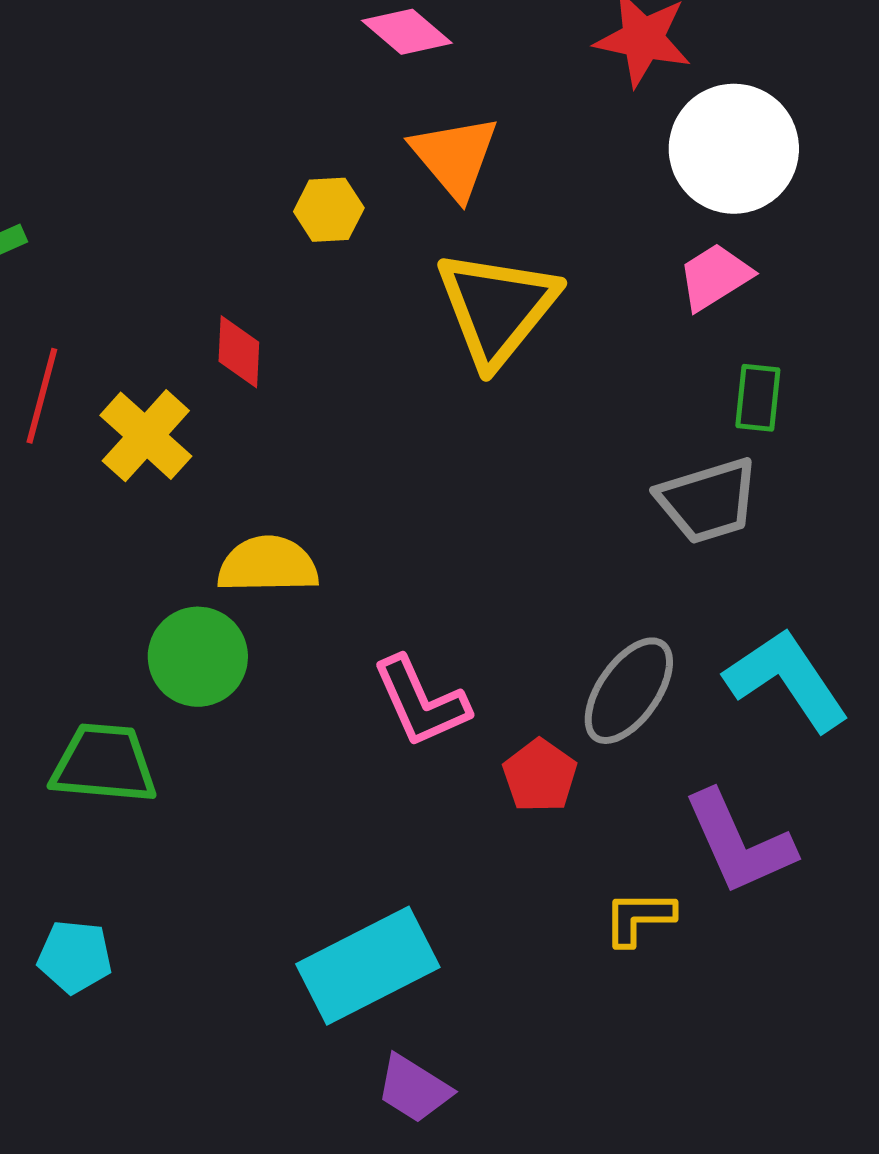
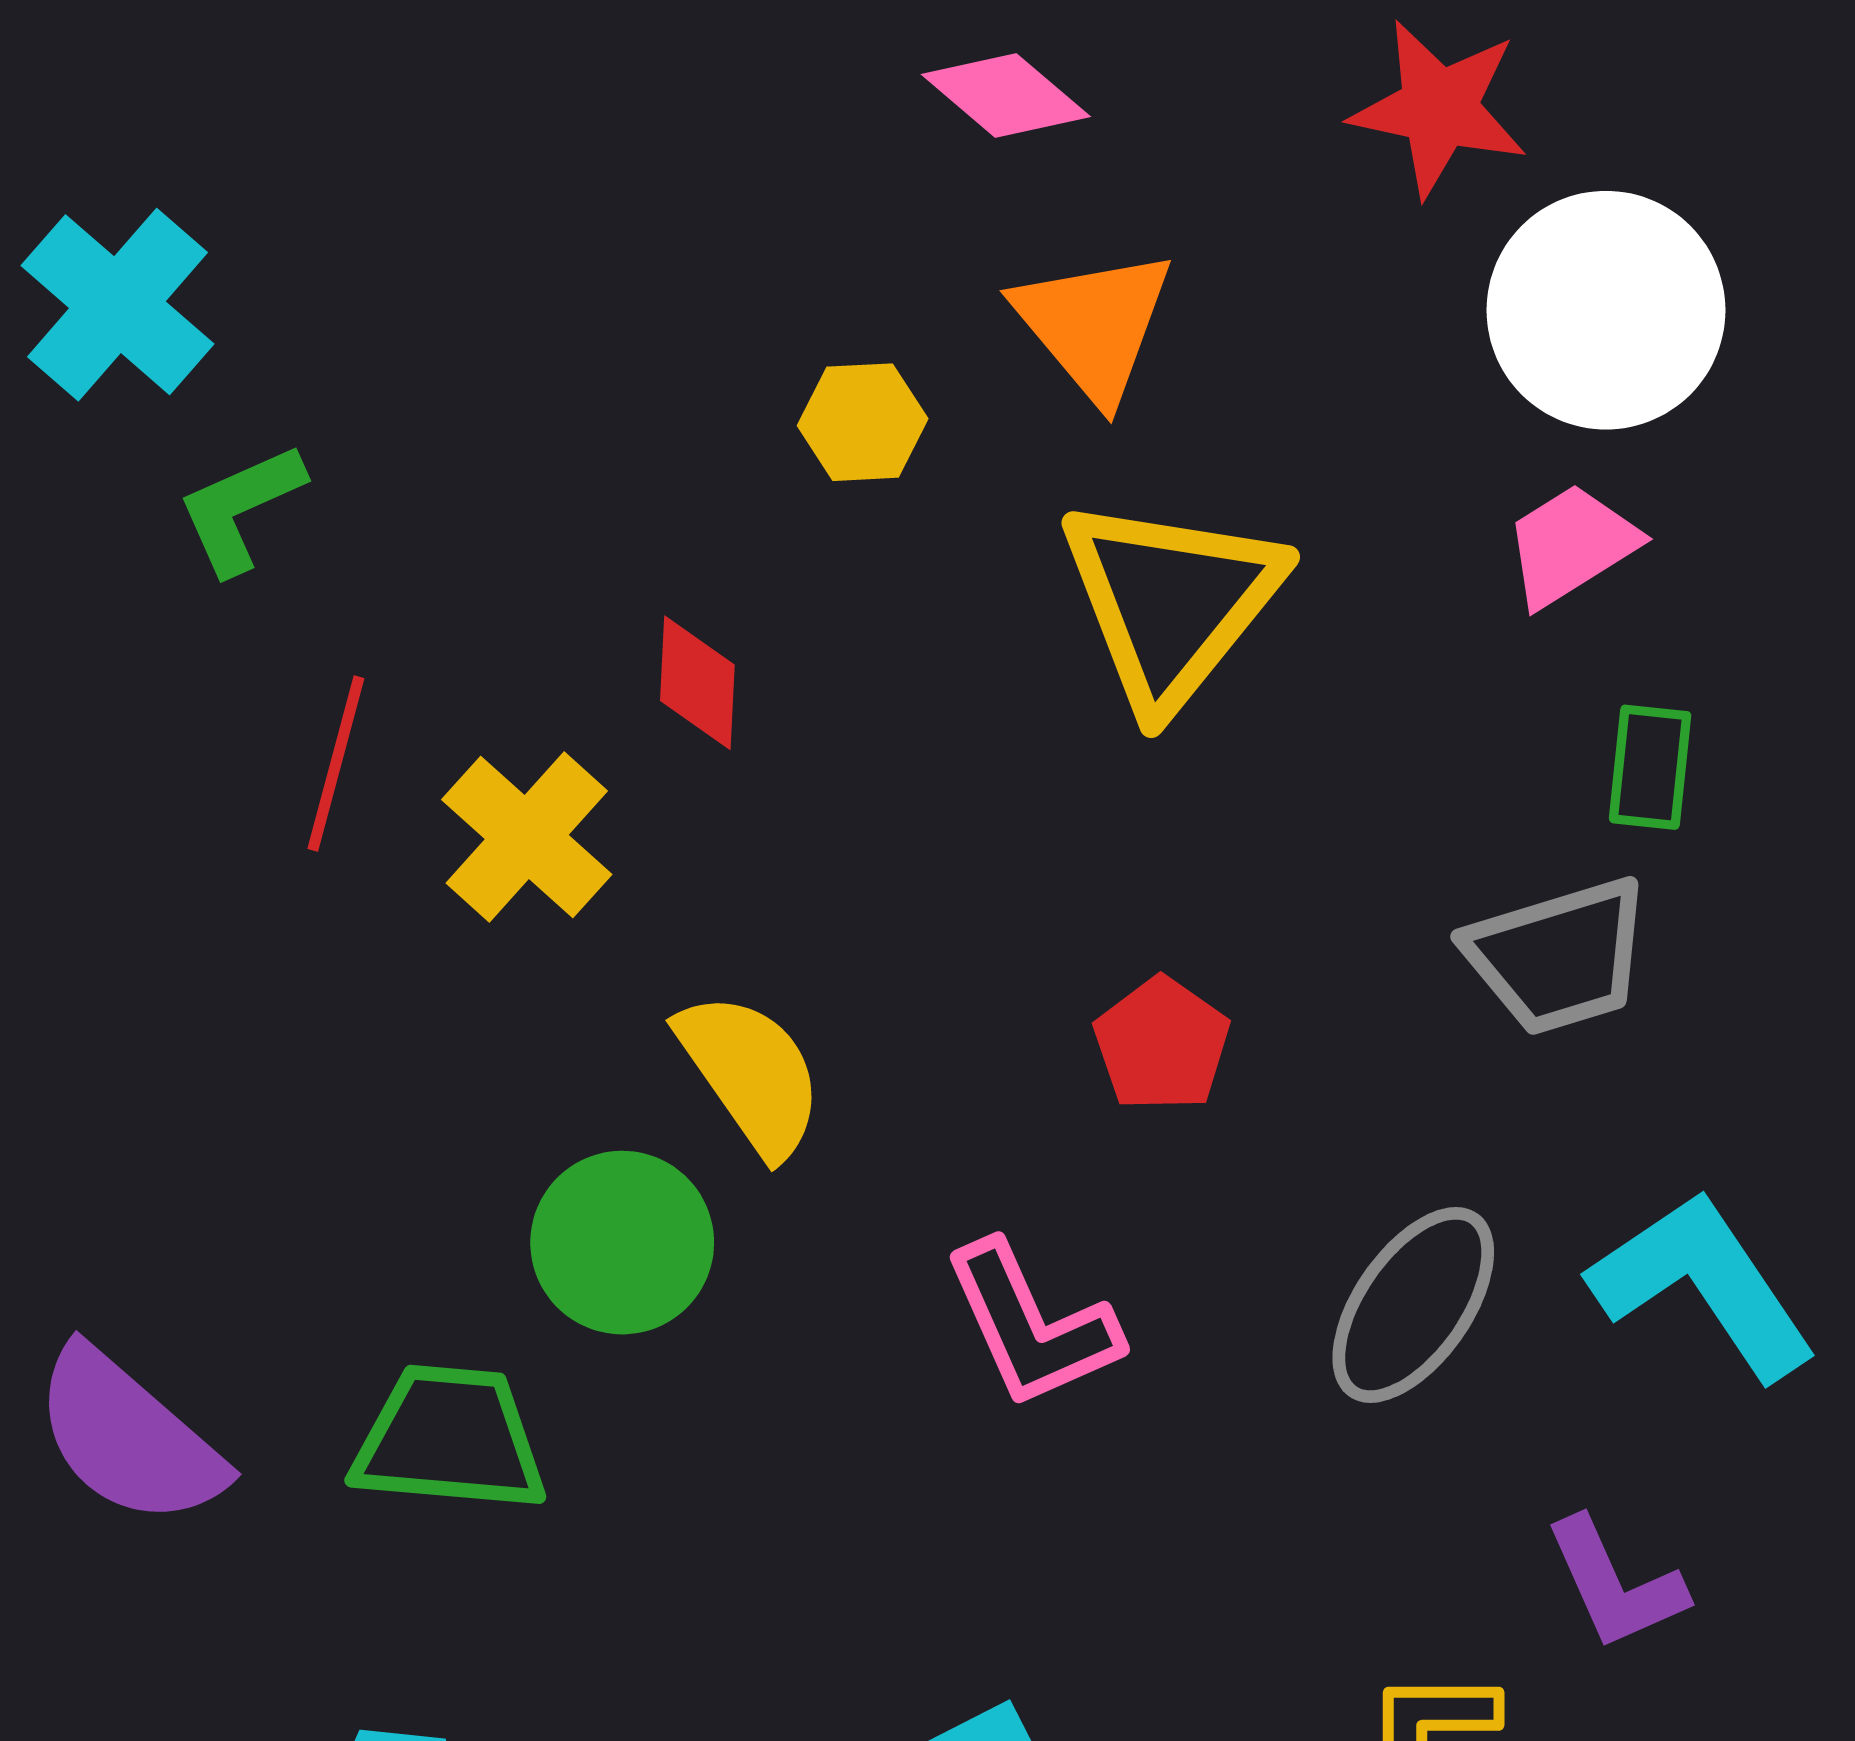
yellow semicircle: (268, 565) -> (751, 1074), turned 56
red pentagon: (540, 776) -> (1162, 1044), moved
purple L-shape: (739, 843) -> (1615, 1584), size x0.7

